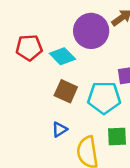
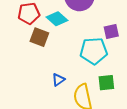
brown square: (66, 91) -> (39, 37), moved

